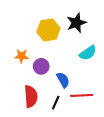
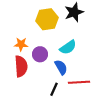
cyan semicircle: (88, 53) -> (68, 47), moved
red semicircle: (31, 96) -> (21, 66), moved

